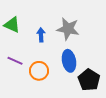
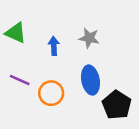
gray star: (68, 29) -> (89, 38), size x0.7

